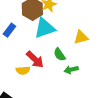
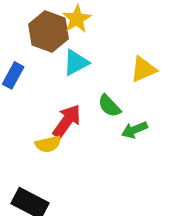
cyan triangle: (45, 28) -> (76, 63), size x0.7
red arrow: (35, 59) -> (67, 121), turned -90

